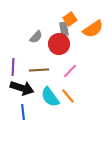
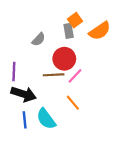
red circle: (59, 44) -> (64, 59), moved
brown line: (39, 70) -> (54, 75), moved
cyan semicircle: (50, 97) -> (46, 119), moved

